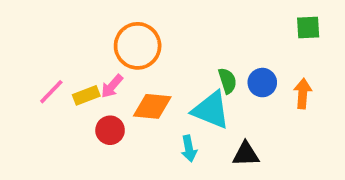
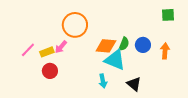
green semicircle: (227, 81) -> (124, 44), turned 40
orange diamond: (152, 106) -> (106, 46), moved
red circle: (110, 130) -> (50, 71), moved
black triangle: (246, 154) -> (134, 84), turned 42

